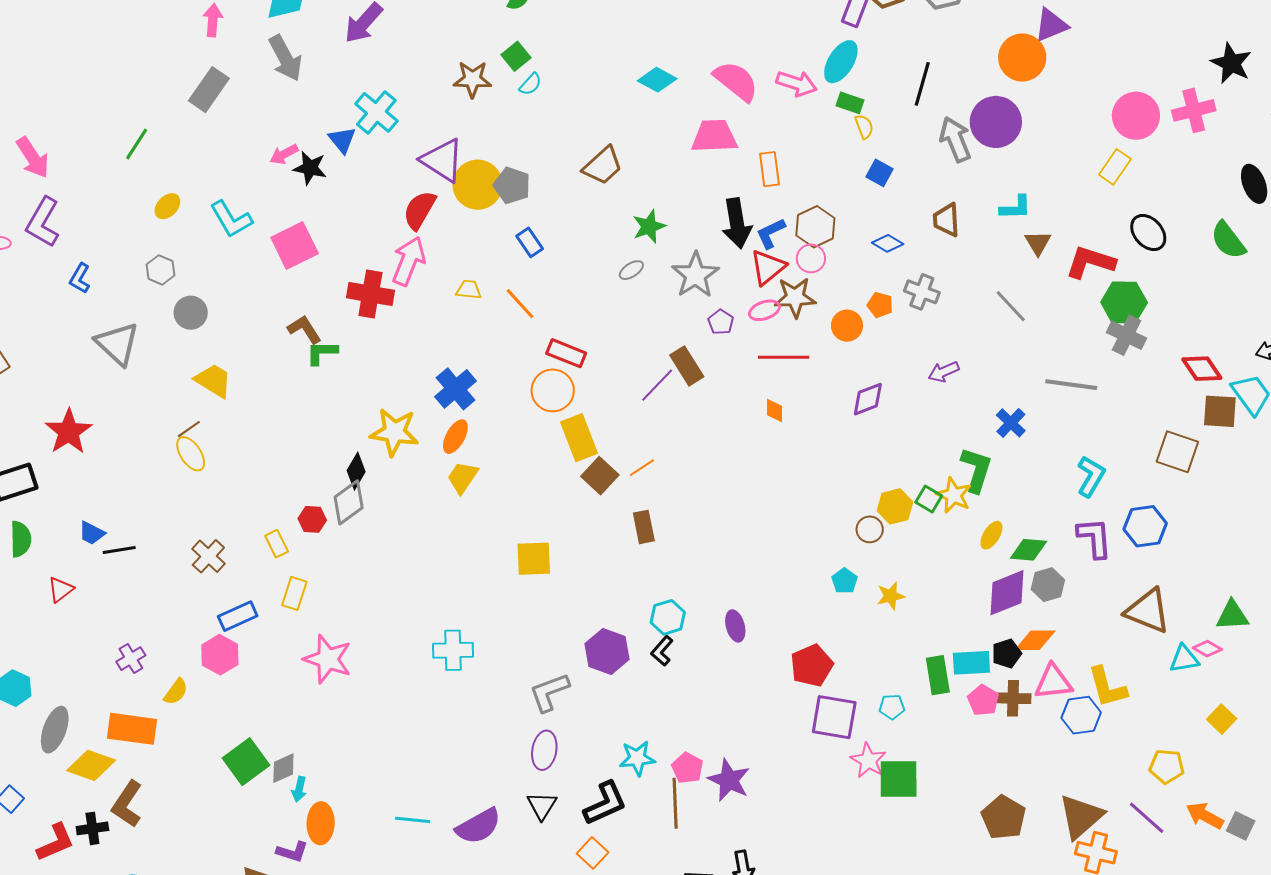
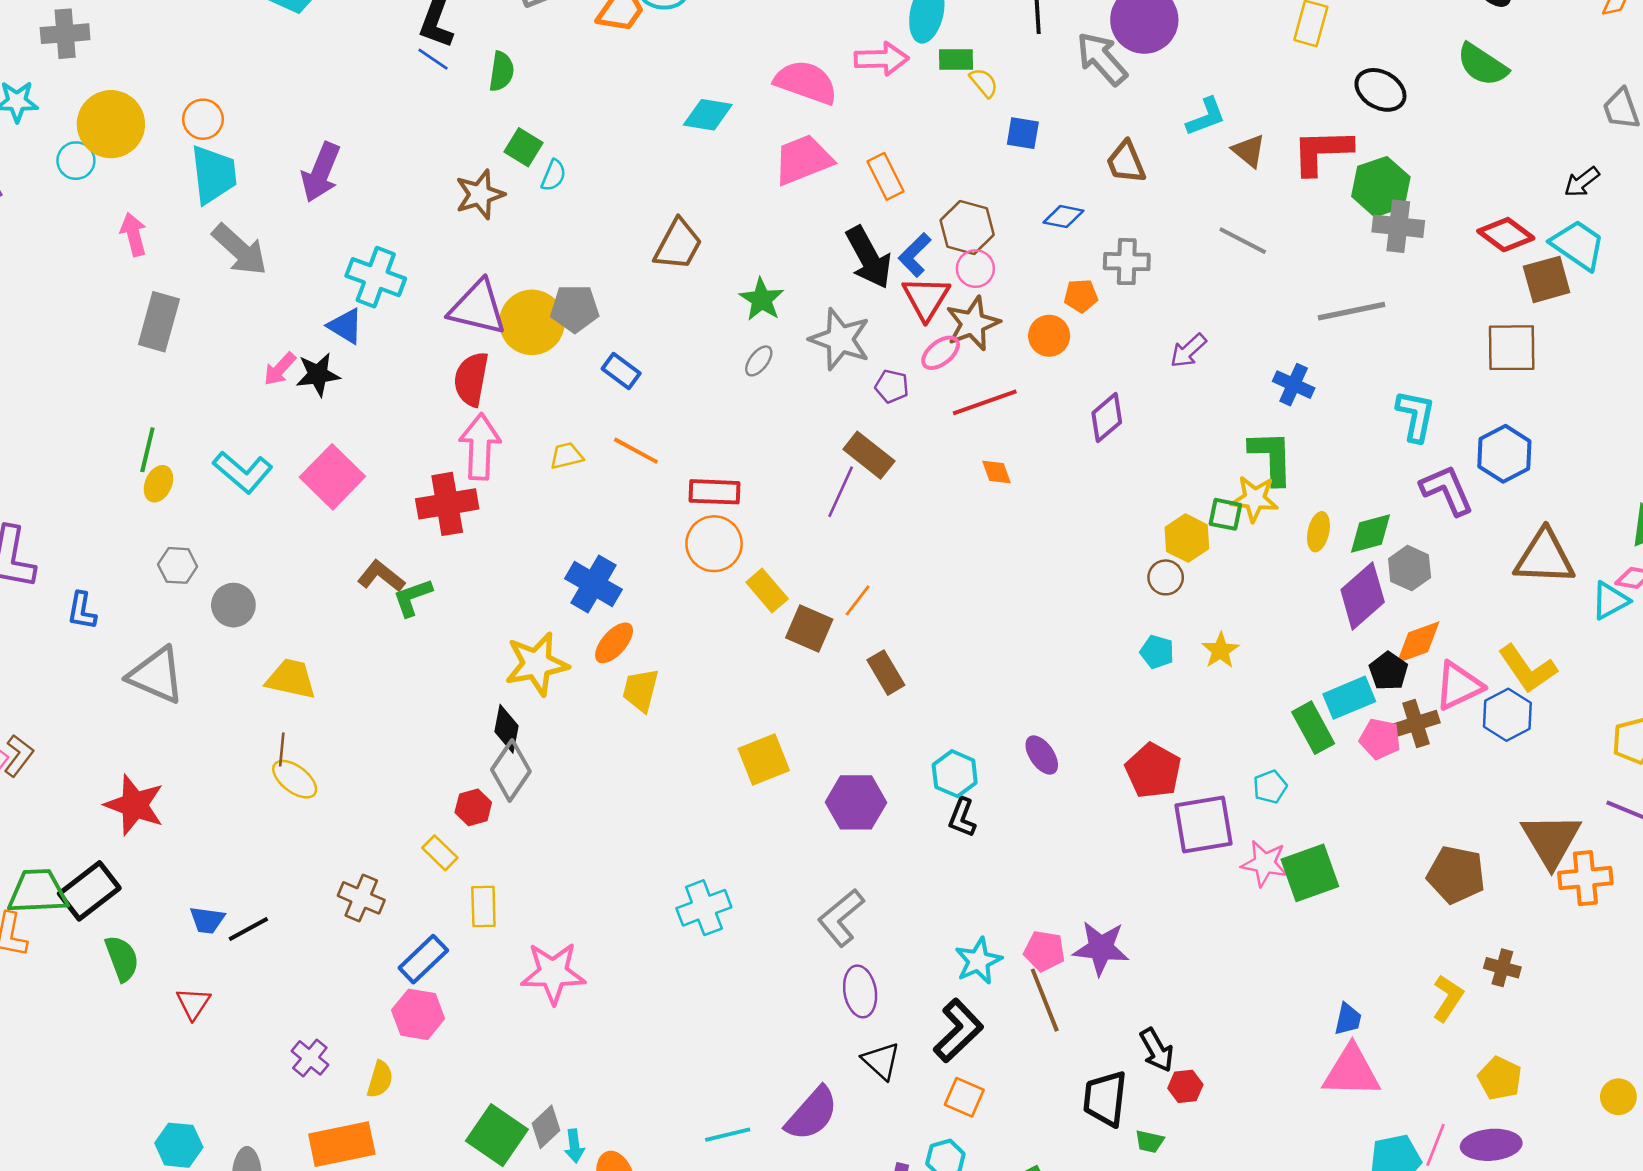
green line: (137, 144) -> (147, 450), moved
brown line: (189, 429) -> (282, 750), turned -30
orange ellipse: (455, 437) -> (614, 643), turned 32
yellow rectangle: (579, 438) -> (767, 590), size x0.7
purple hexagon: (607, 652) -> (856, 802), moved

